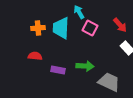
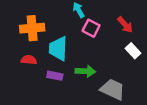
orange cross: (38, 28) -> (32, 28), size x1.5
cyan trapezoid: (61, 28) -> (58, 49), moved

